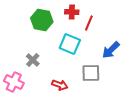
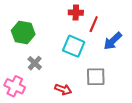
green hexagon: (42, 20) -> (23, 33), moved
blue arrow: (111, 50) -> (113, 41), moved

